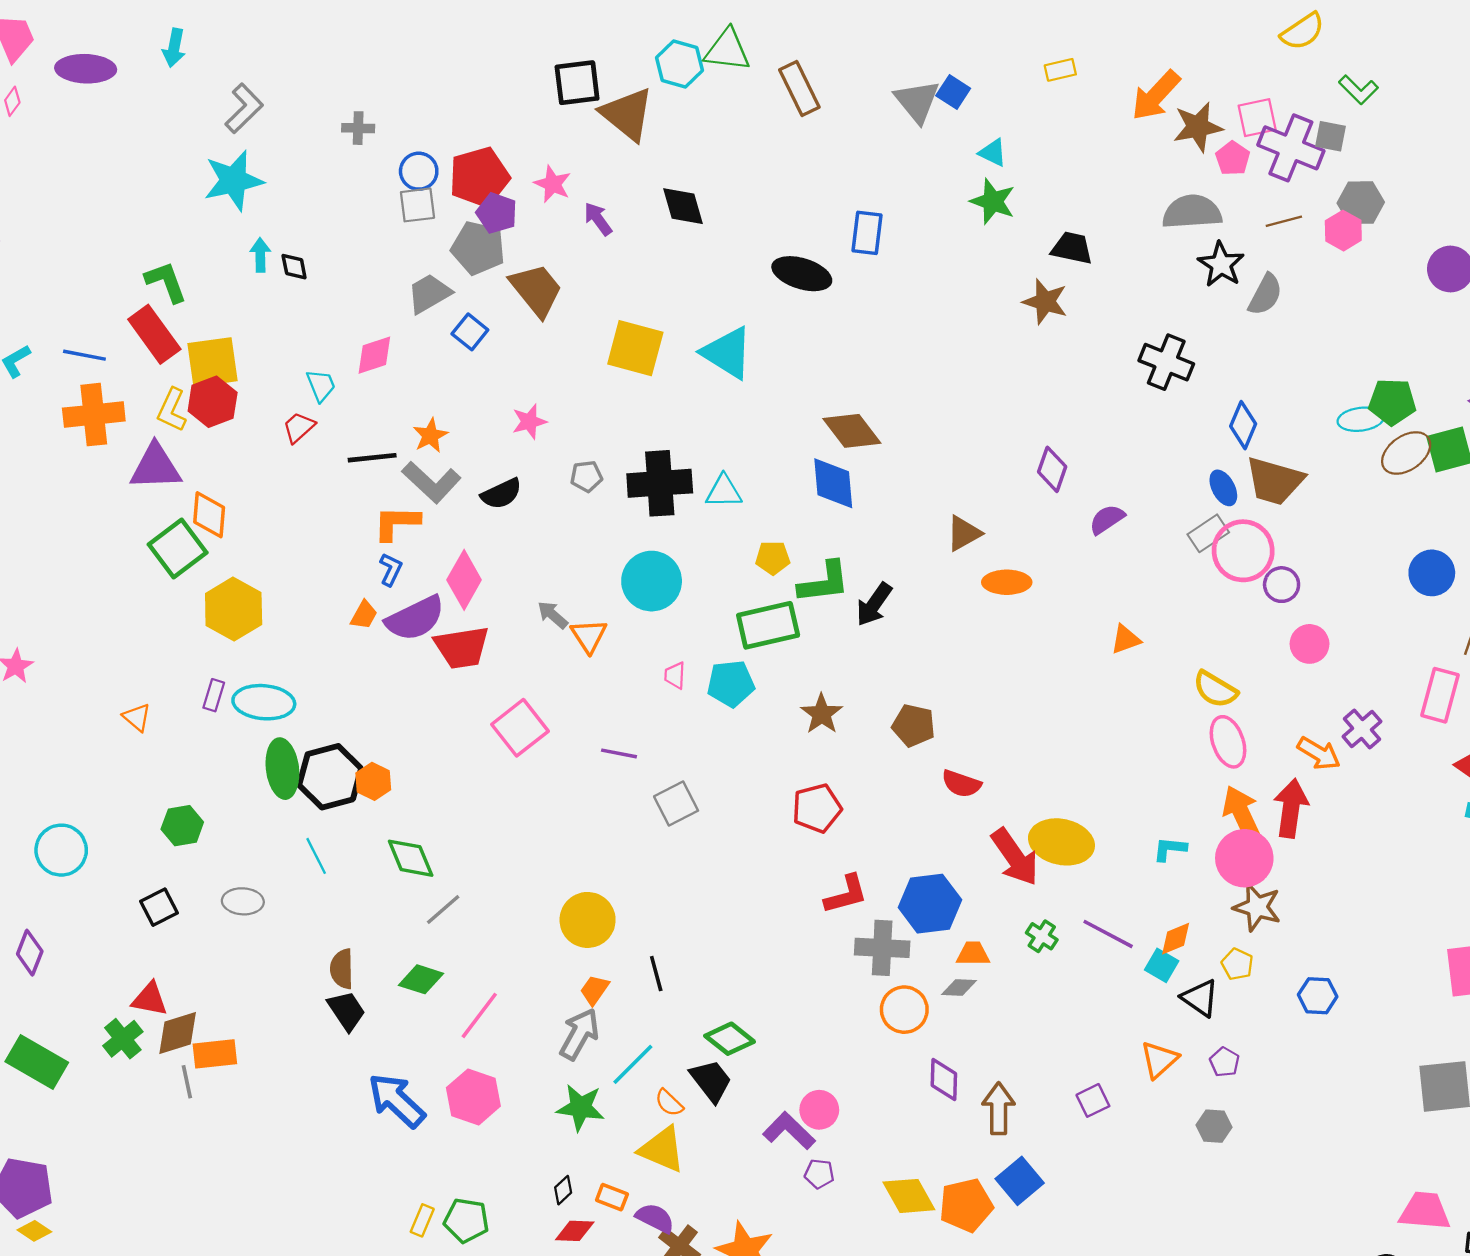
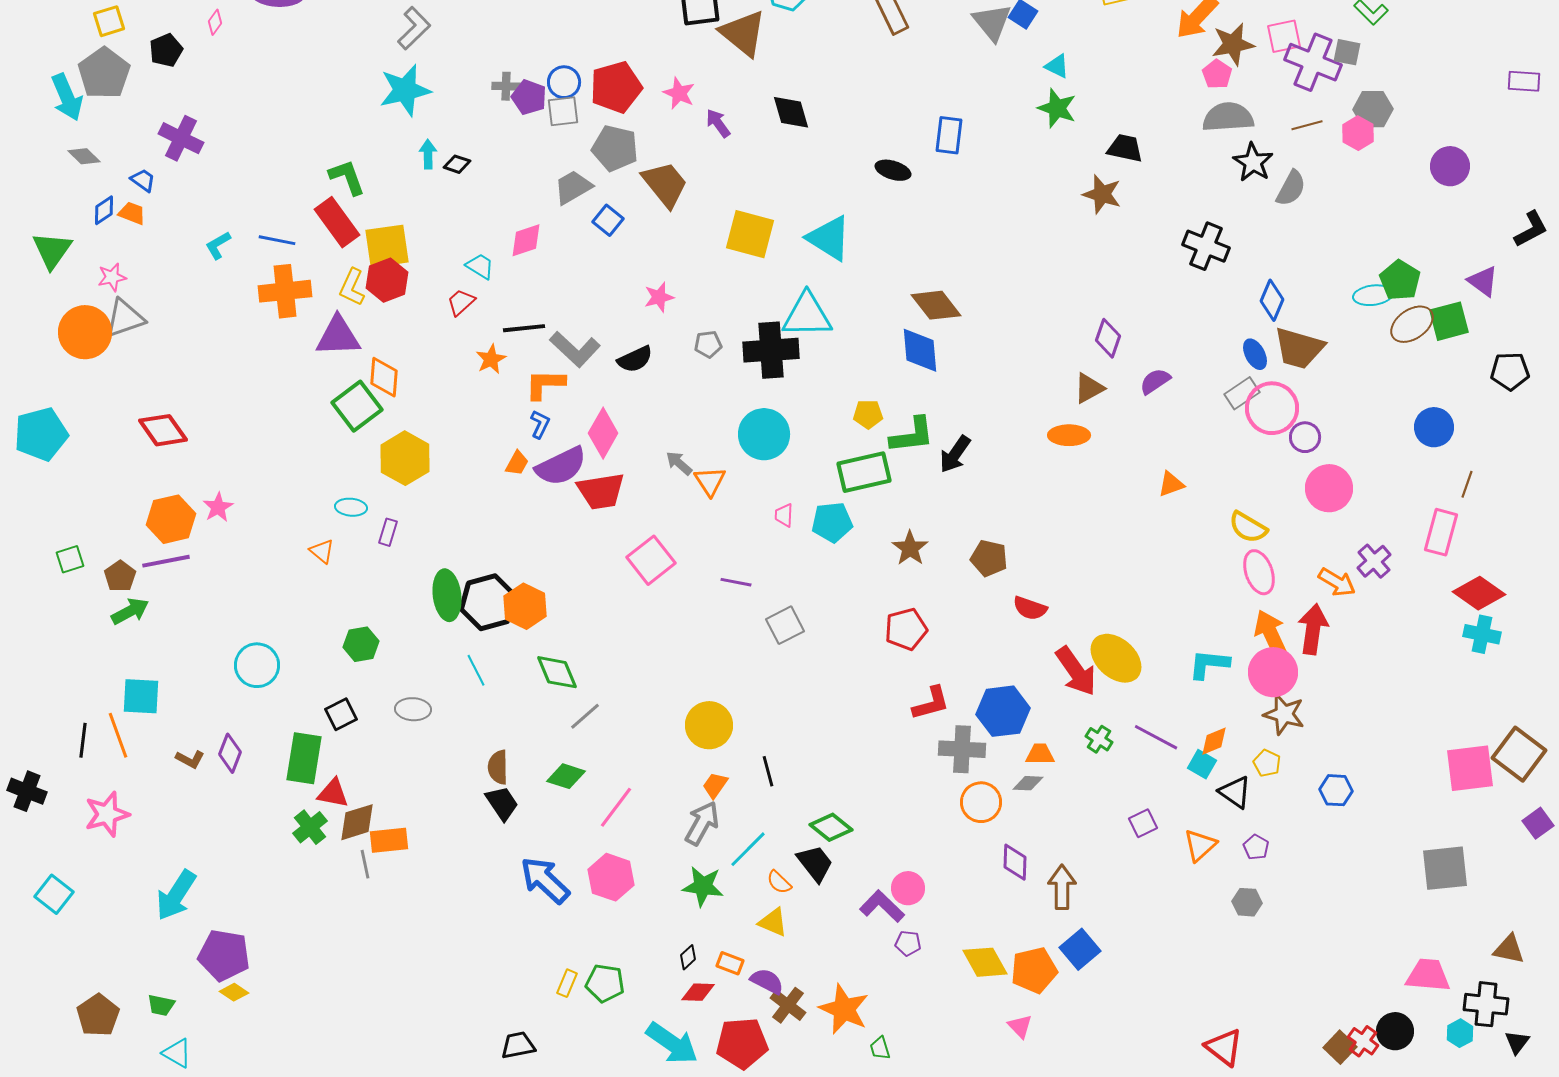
gray cross: (358, 128) -> (506, 86), moved
pink pentagon: (1233, 158) -> (1217, 74), moved
purple pentagon: (497, 213) -> (529, 97), moved
black diamond: (294, 267) -> (457, 164), turned -60
black ellipse: (802, 274) -> (893, 170), size x0.7
cyan trapezoid: (321, 385) -> (480, 266), turned -36
green pentagon: (1392, 402) -> (1400, 280), turned 30
orange star: (430, 436) -> (491, 359), moved
cyan triangle: (724, 491) -> (807, 315), moved, size x1.6
brown triangle: (964, 533) -> (1089, 388), moved
pink circle: (1310, 644) -> (1329, 488), size x1.4
cyan ellipse: (264, 702) -> (351, 507), moved, size x0.6
orange hexagon: (373, 781) -> (525, 606), size x1.4
yellow ellipse: (1061, 842) -> (1116, 658), turned 30
cyan L-shape: (1170, 849) -> (1209, 664), size x1.4
green rectangle: (37, 1062) -> (304, 758), moved, turned 69
purple square: (1093, 1100) -> (1143, 823), moved
yellow triangle: (662, 1149) -> (773, 922), size x0.7

